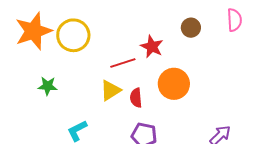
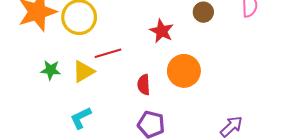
red line: (123, 63) -> (108, 53), moved
yellow triangle: (110, 90) -> (83, 71), moved

